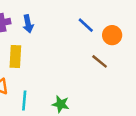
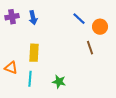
yellow rectangle: (15, 56) -> (34, 53), moved
brown line: (100, 61) -> (90, 48), turned 32

